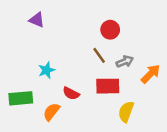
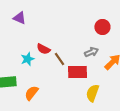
red circle: (110, 30) -> (102, 27), moved
brown line: (99, 55) -> (59, 59), moved
red semicircle: (71, 93) -> (43, 49), moved

